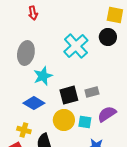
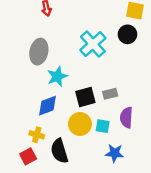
blue diamond: (34, 103) -> (48, 106), turned -50
purple semicircle: (107, 114) -> (126, 118), turned -54

